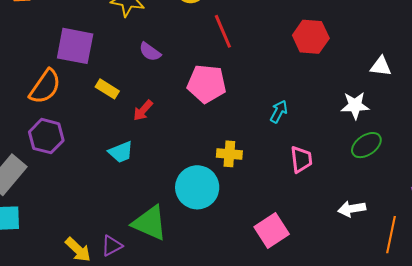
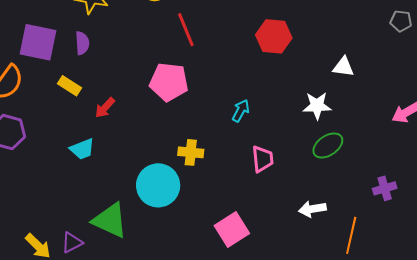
purple semicircle: (150, 52) -> (82, 43), moved, turned -130

